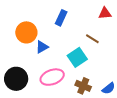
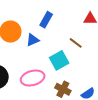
blue triangle: (42, 47) -> (33, 40), moved

